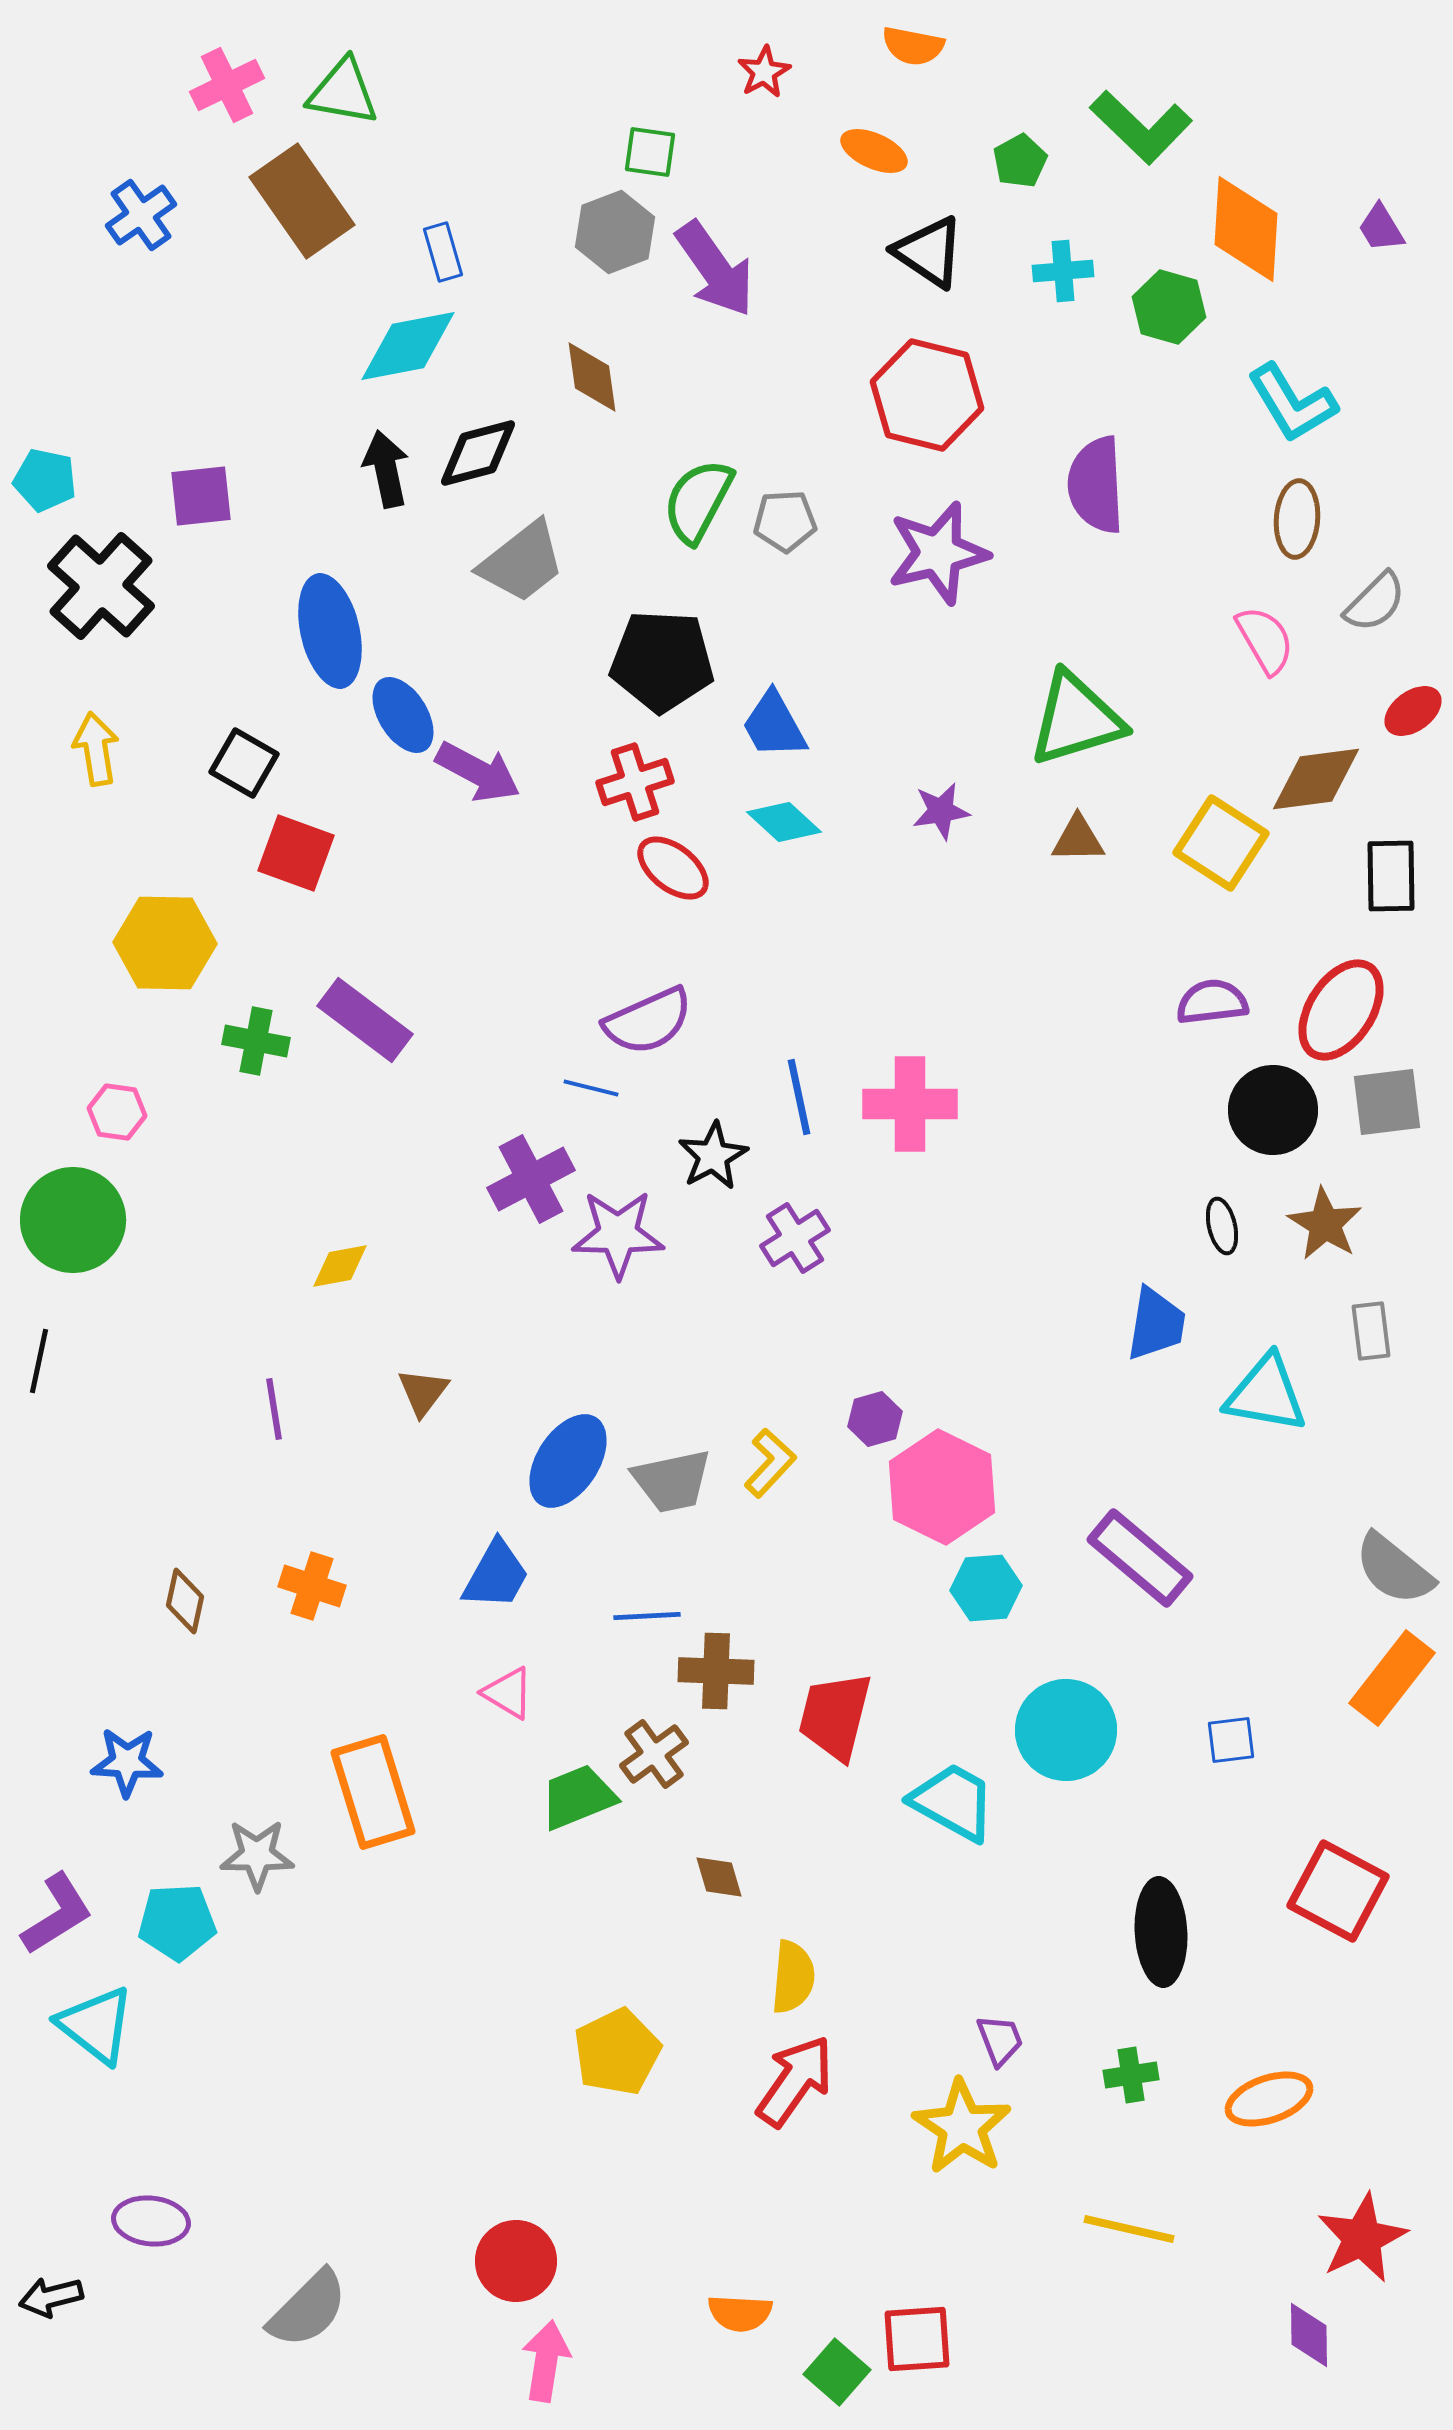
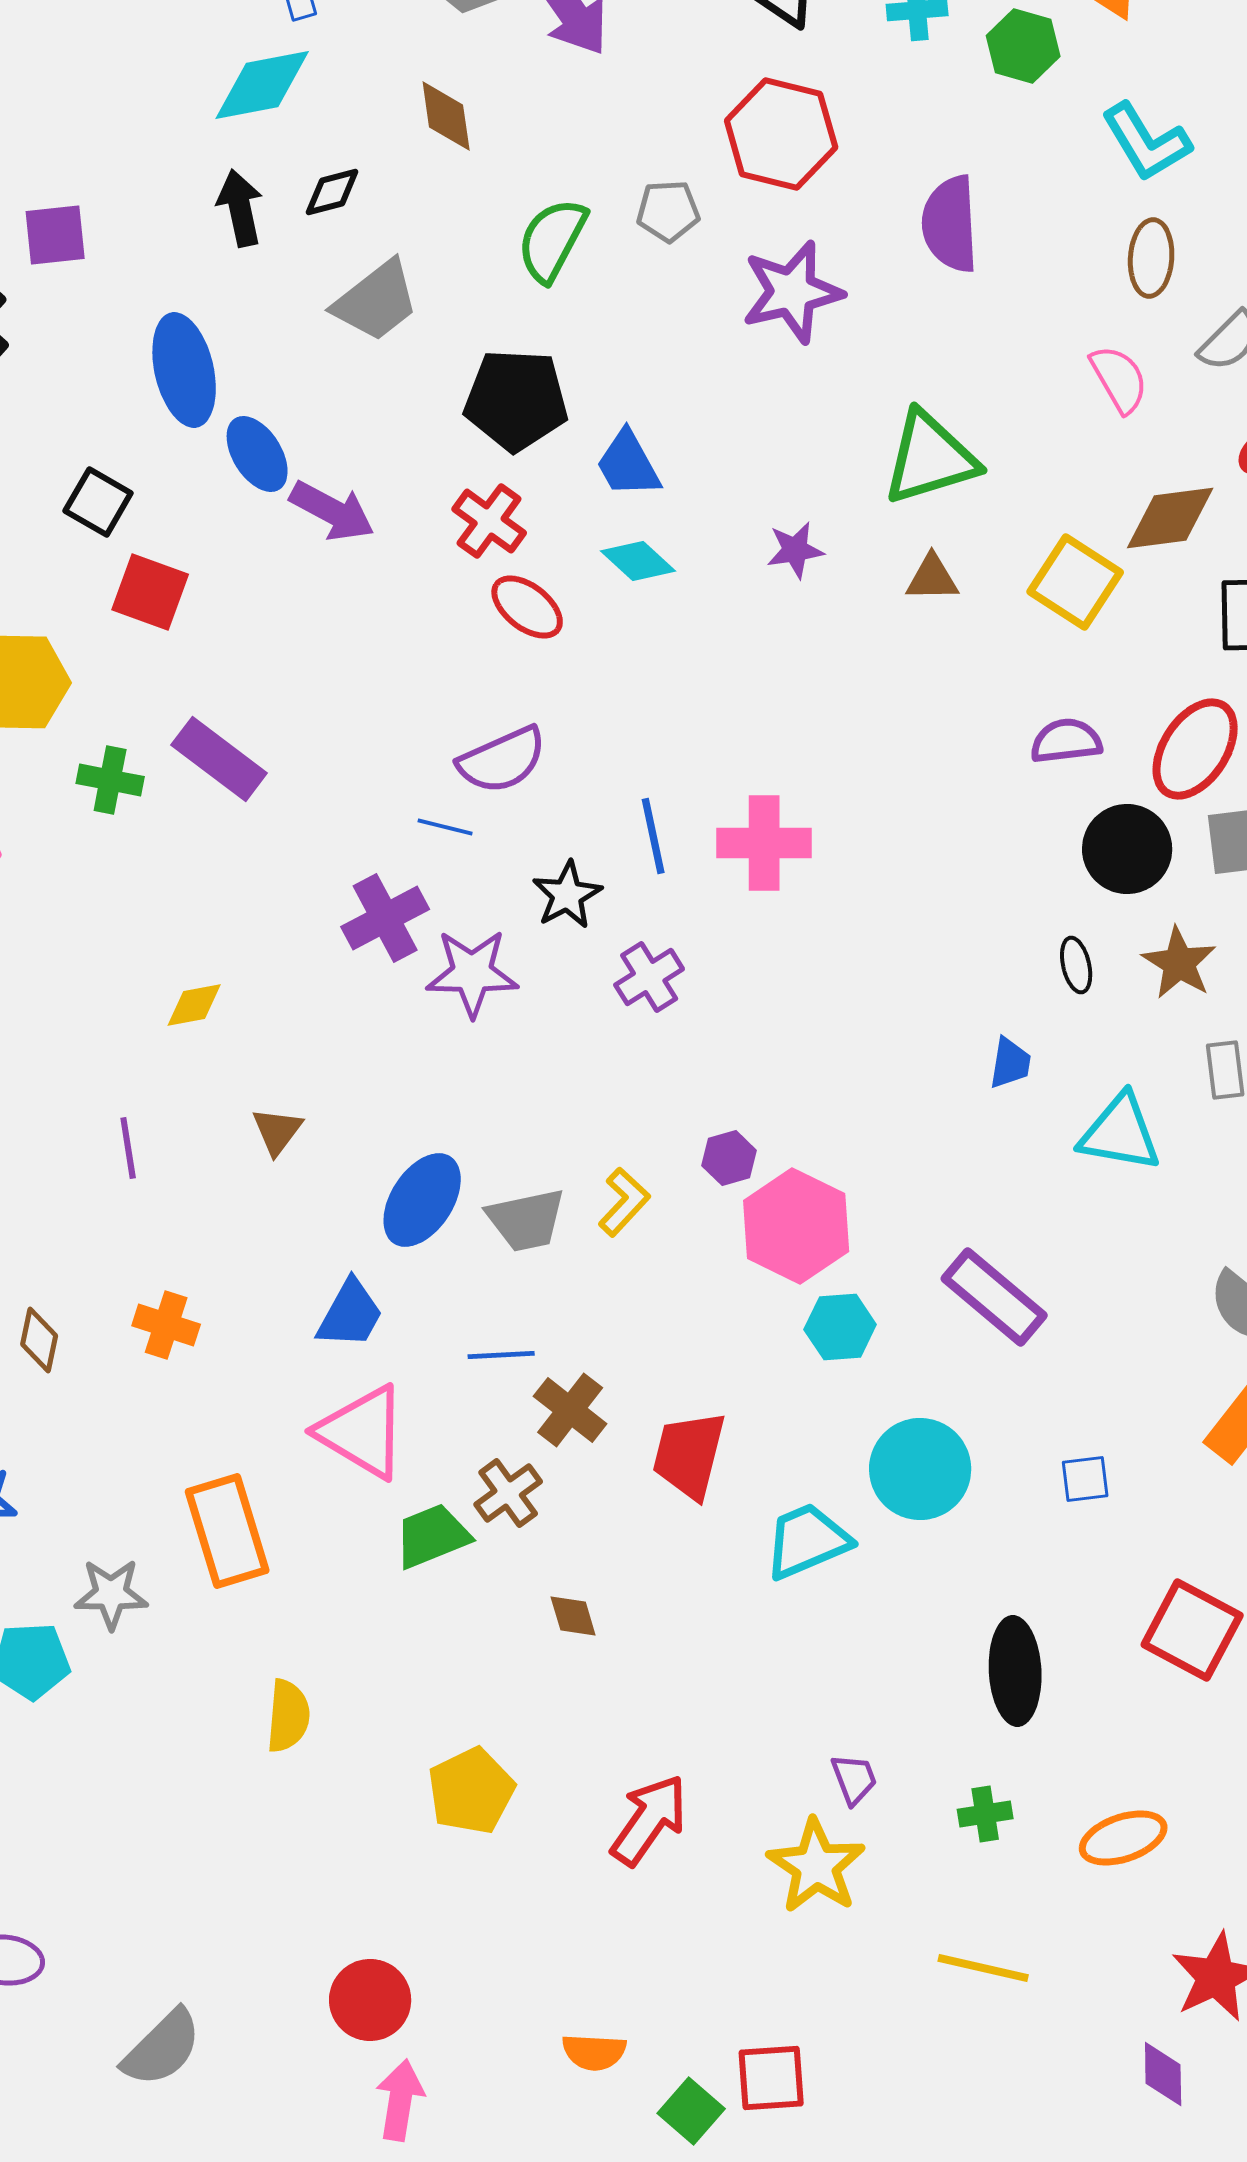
black diamond: (478, 453) -> (332, 192), size x0.7
gray pentagon: (785, 521) -> (668, 211), moved
red cross: (635, 782) -> (489, 521), turned -36
blue trapezoid: (1156, 1324) -> (1010, 1063), size x0.7
brown cross: (716, 1671) -> (570, 1410), turned 36
pink triangle: (508, 1693) -> (362, 1432), size x1.8
cyan trapezoid: (953, 1802) -> (807, 1541), turned -52
yellow semicircle: (793, 1977) -> (288, 1716), moved

